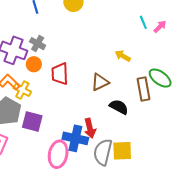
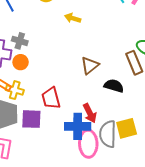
yellow arrow: (123, 56) -> (73, 18), moved
red trapezoid: (60, 74) -> (51, 98), moved
pink ellipse: (58, 154) -> (88, 144), moved

